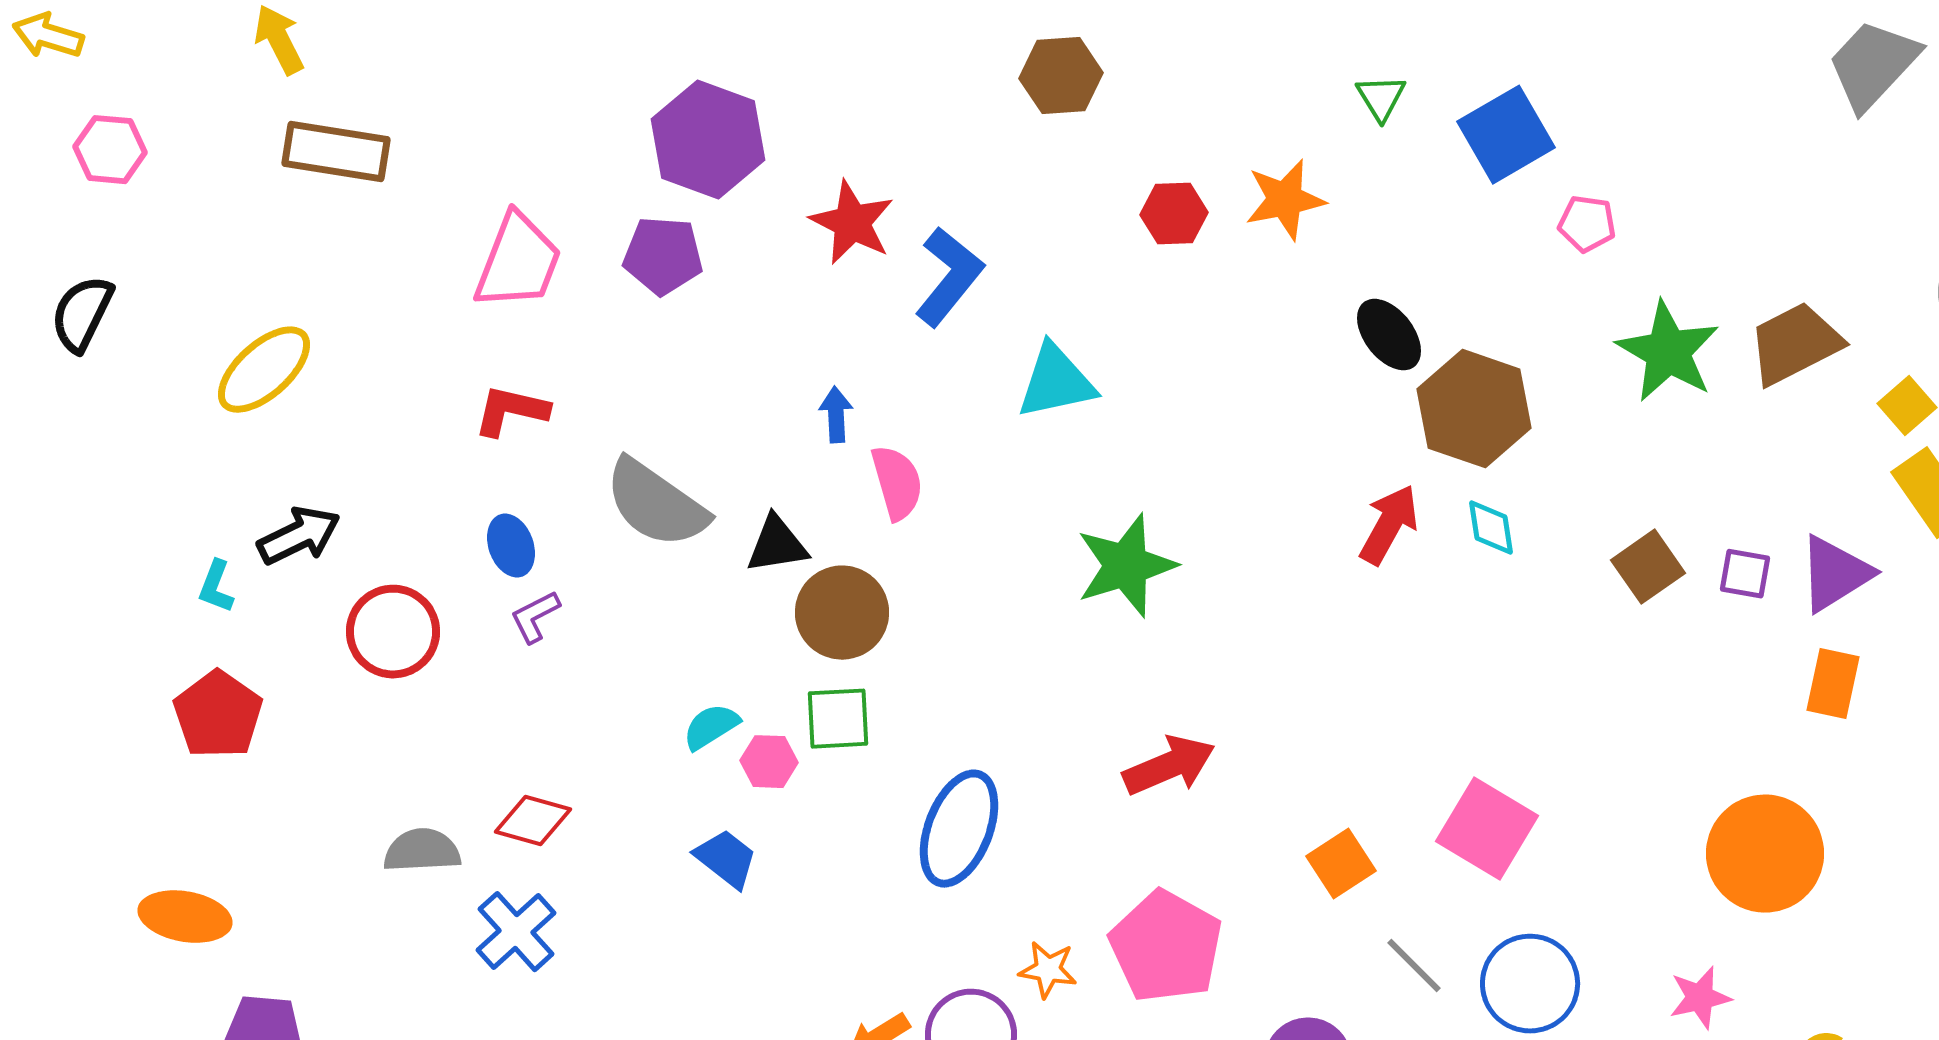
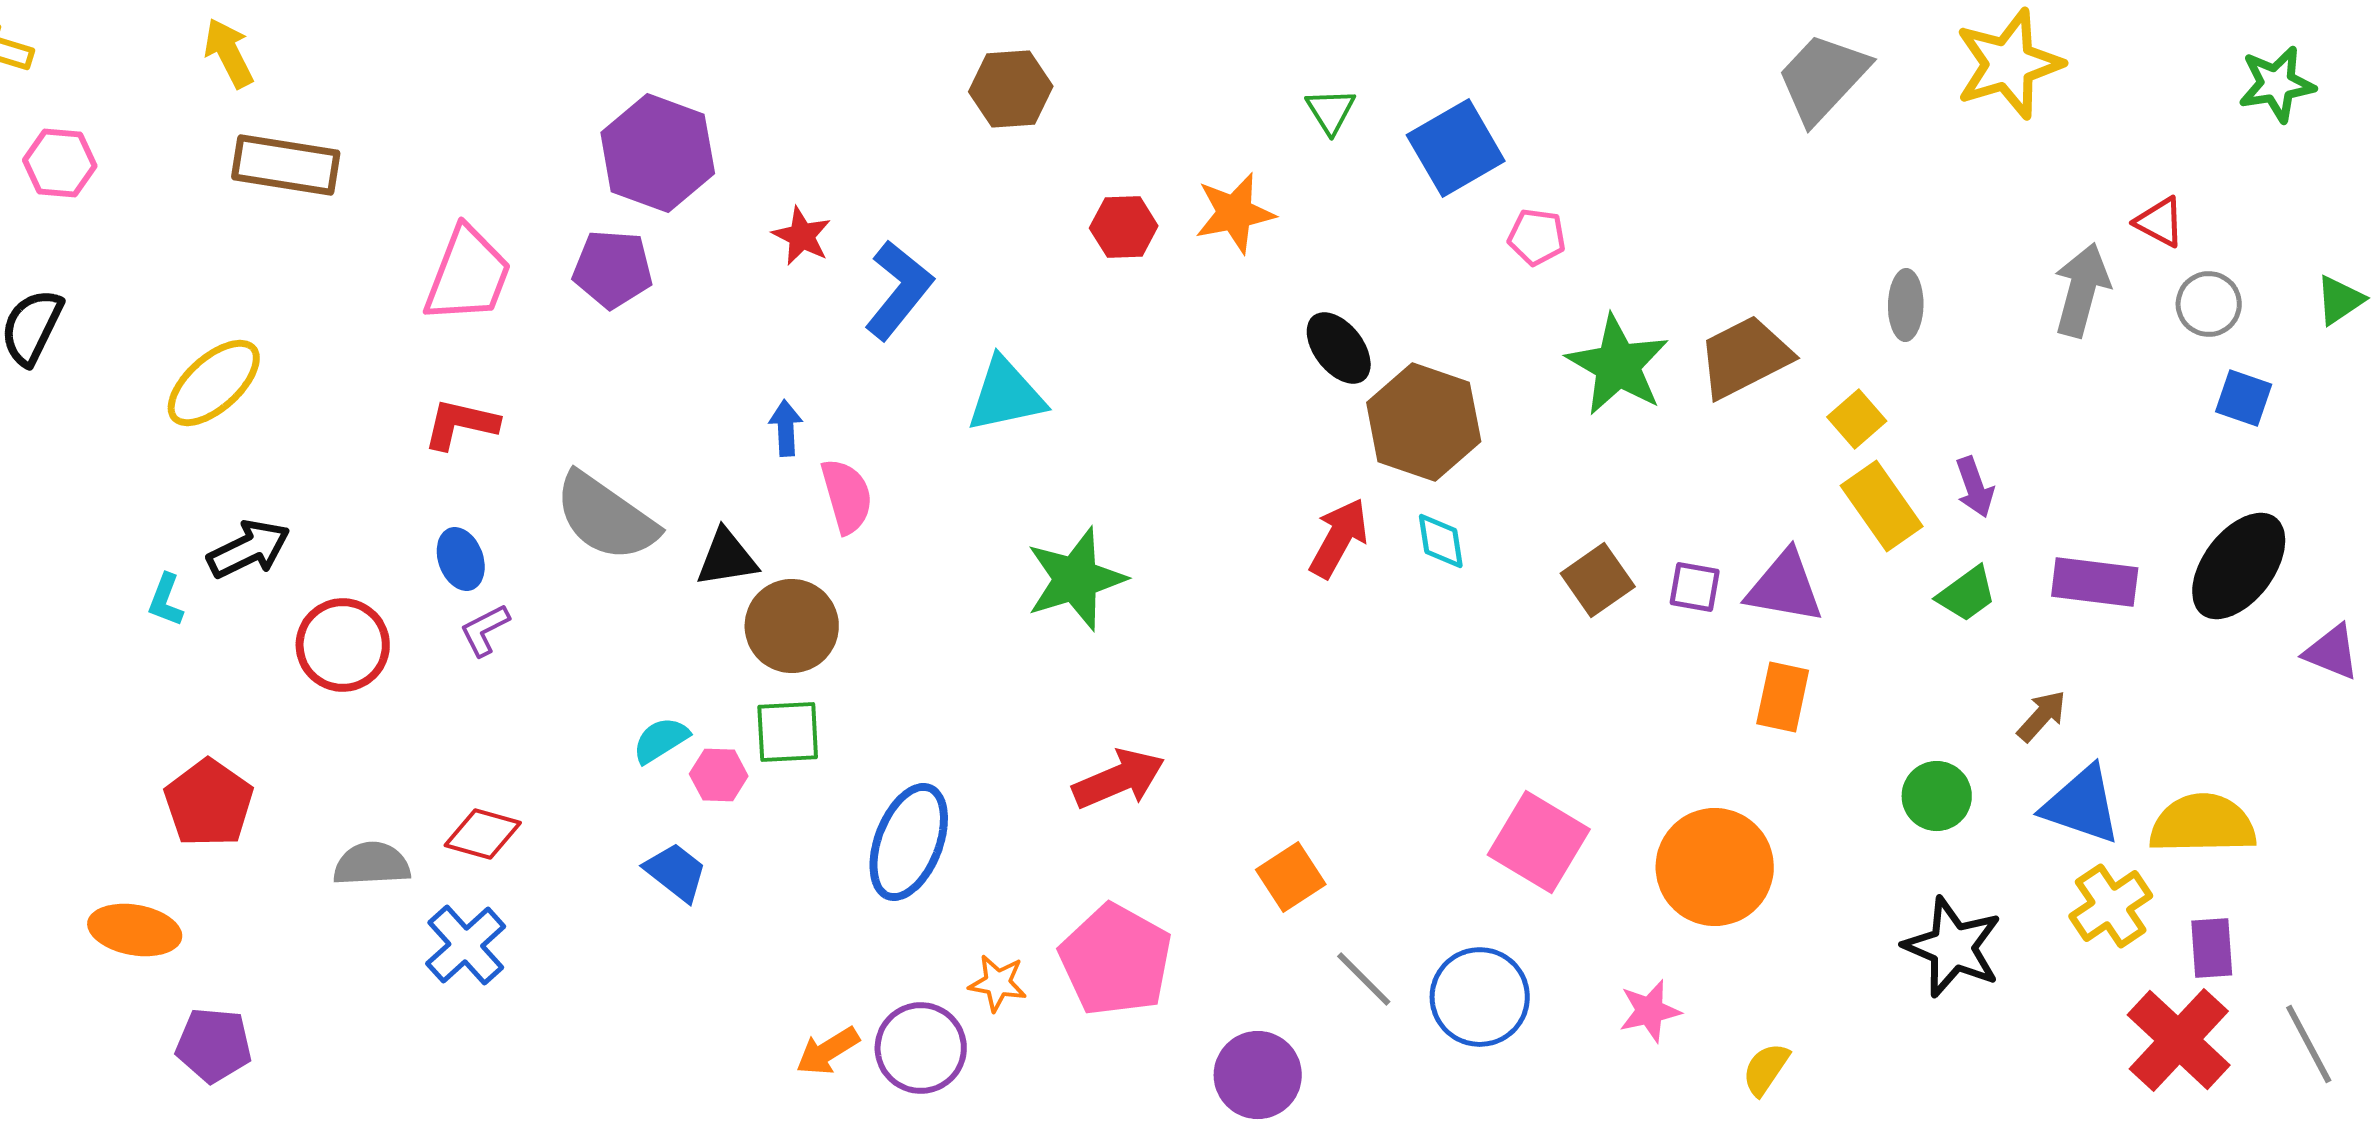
red star: (852, 223) -> (802, 236), size x0.7
purple triangle: (1835, 574) -> (1785, 587), turned 42
red pentagon: (218, 715) -> (209, 803), moved
pink square: (1487, 829) -> (1539, 842), moved

